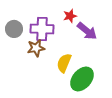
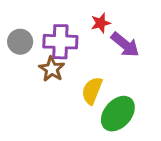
brown star: (36, 48) -> (52, 69), turned -30

